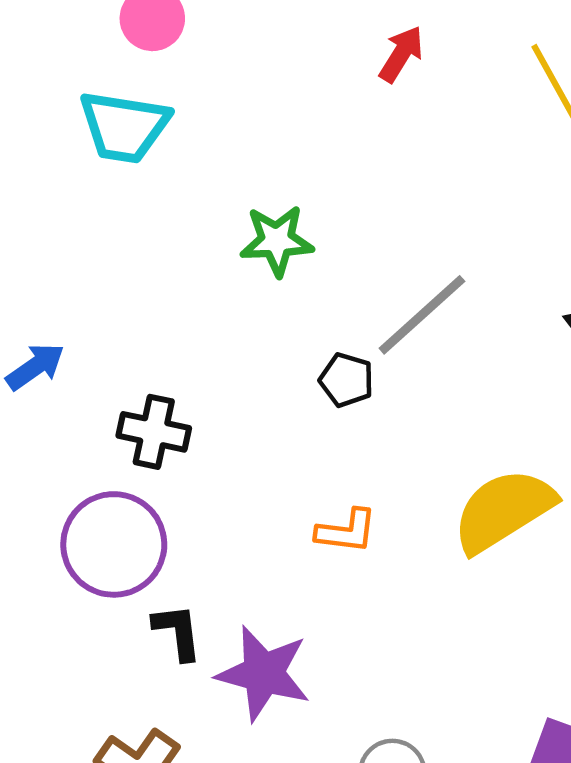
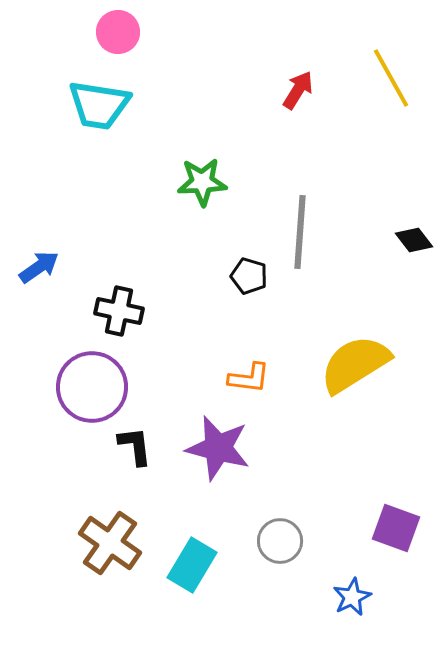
red arrow: (401, 54) -> (298, 90), moved
gray line: (422, 315) -> (300, 232), turned -44
purple star: (263, 673) -> (218, 448), moved

